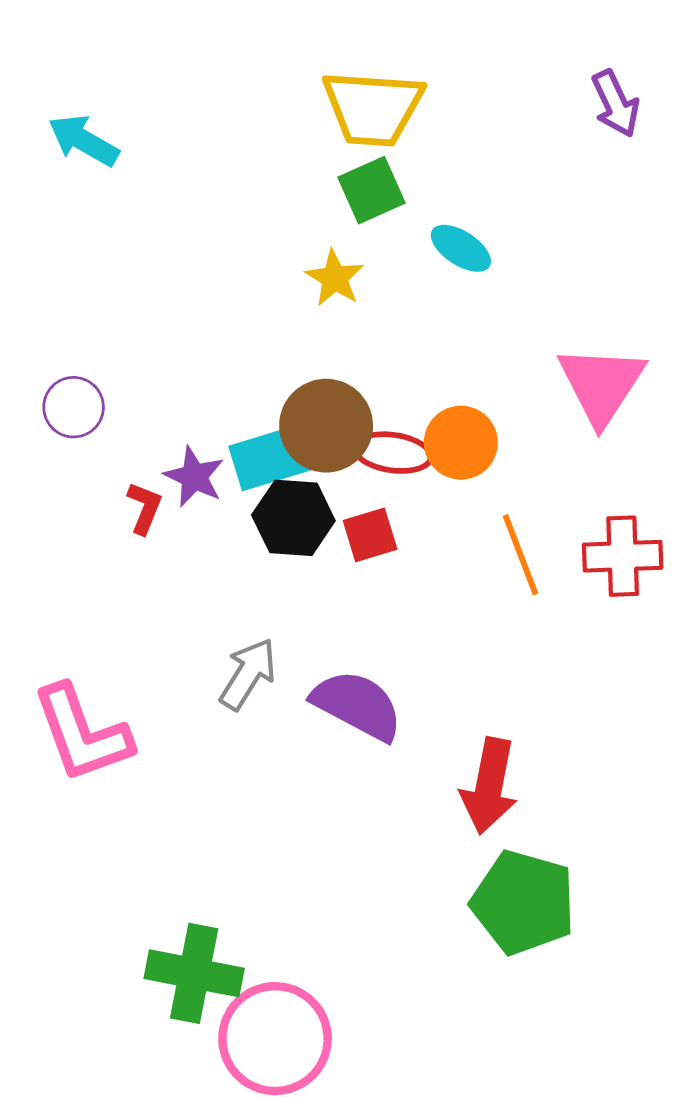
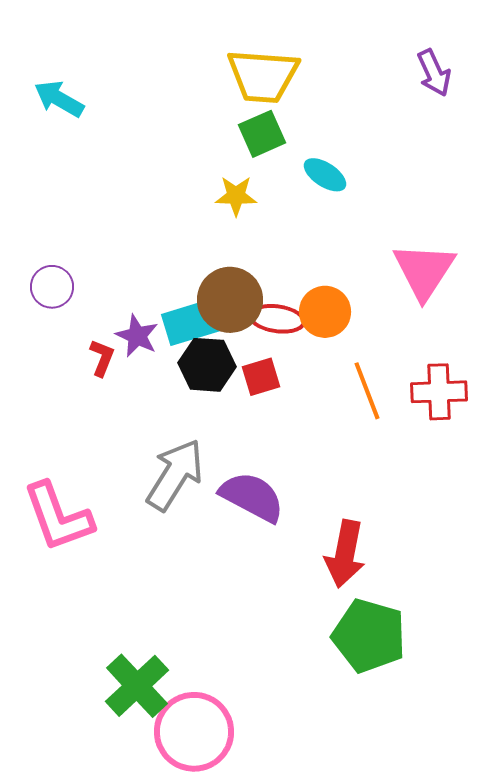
yellow star: (335, 278) -> (236, 196), turned -30
gray arrow: (248, 674) -> (175, 475), size x1.4
green cross: (194, 973) -> (137, 686), turned 36

